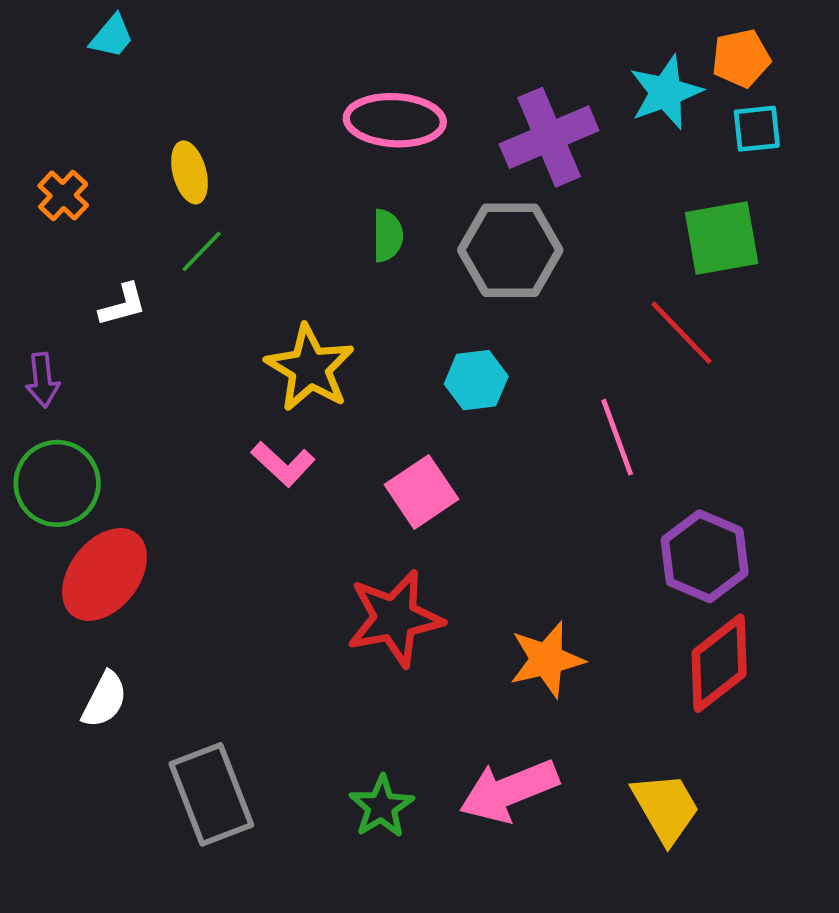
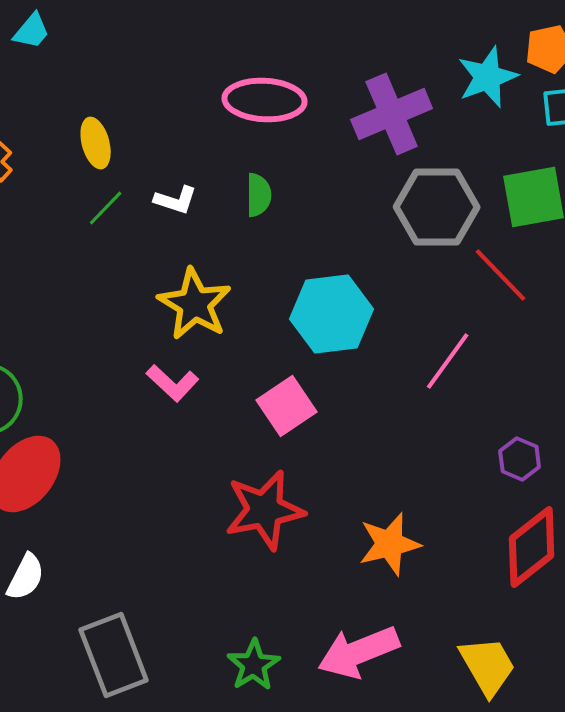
gray hexagon: (510, 250) -> (437, 207), moved
white L-shape: (123, 305) -> (176, 200), moved, turned 33
cyan hexagon: (476, 380) -> (332, 314), size x1.6
pink line: (617, 437) -> (448, 361), turned 56
purple hexagon: (705, 556) -> (520, 459), size x0.6

